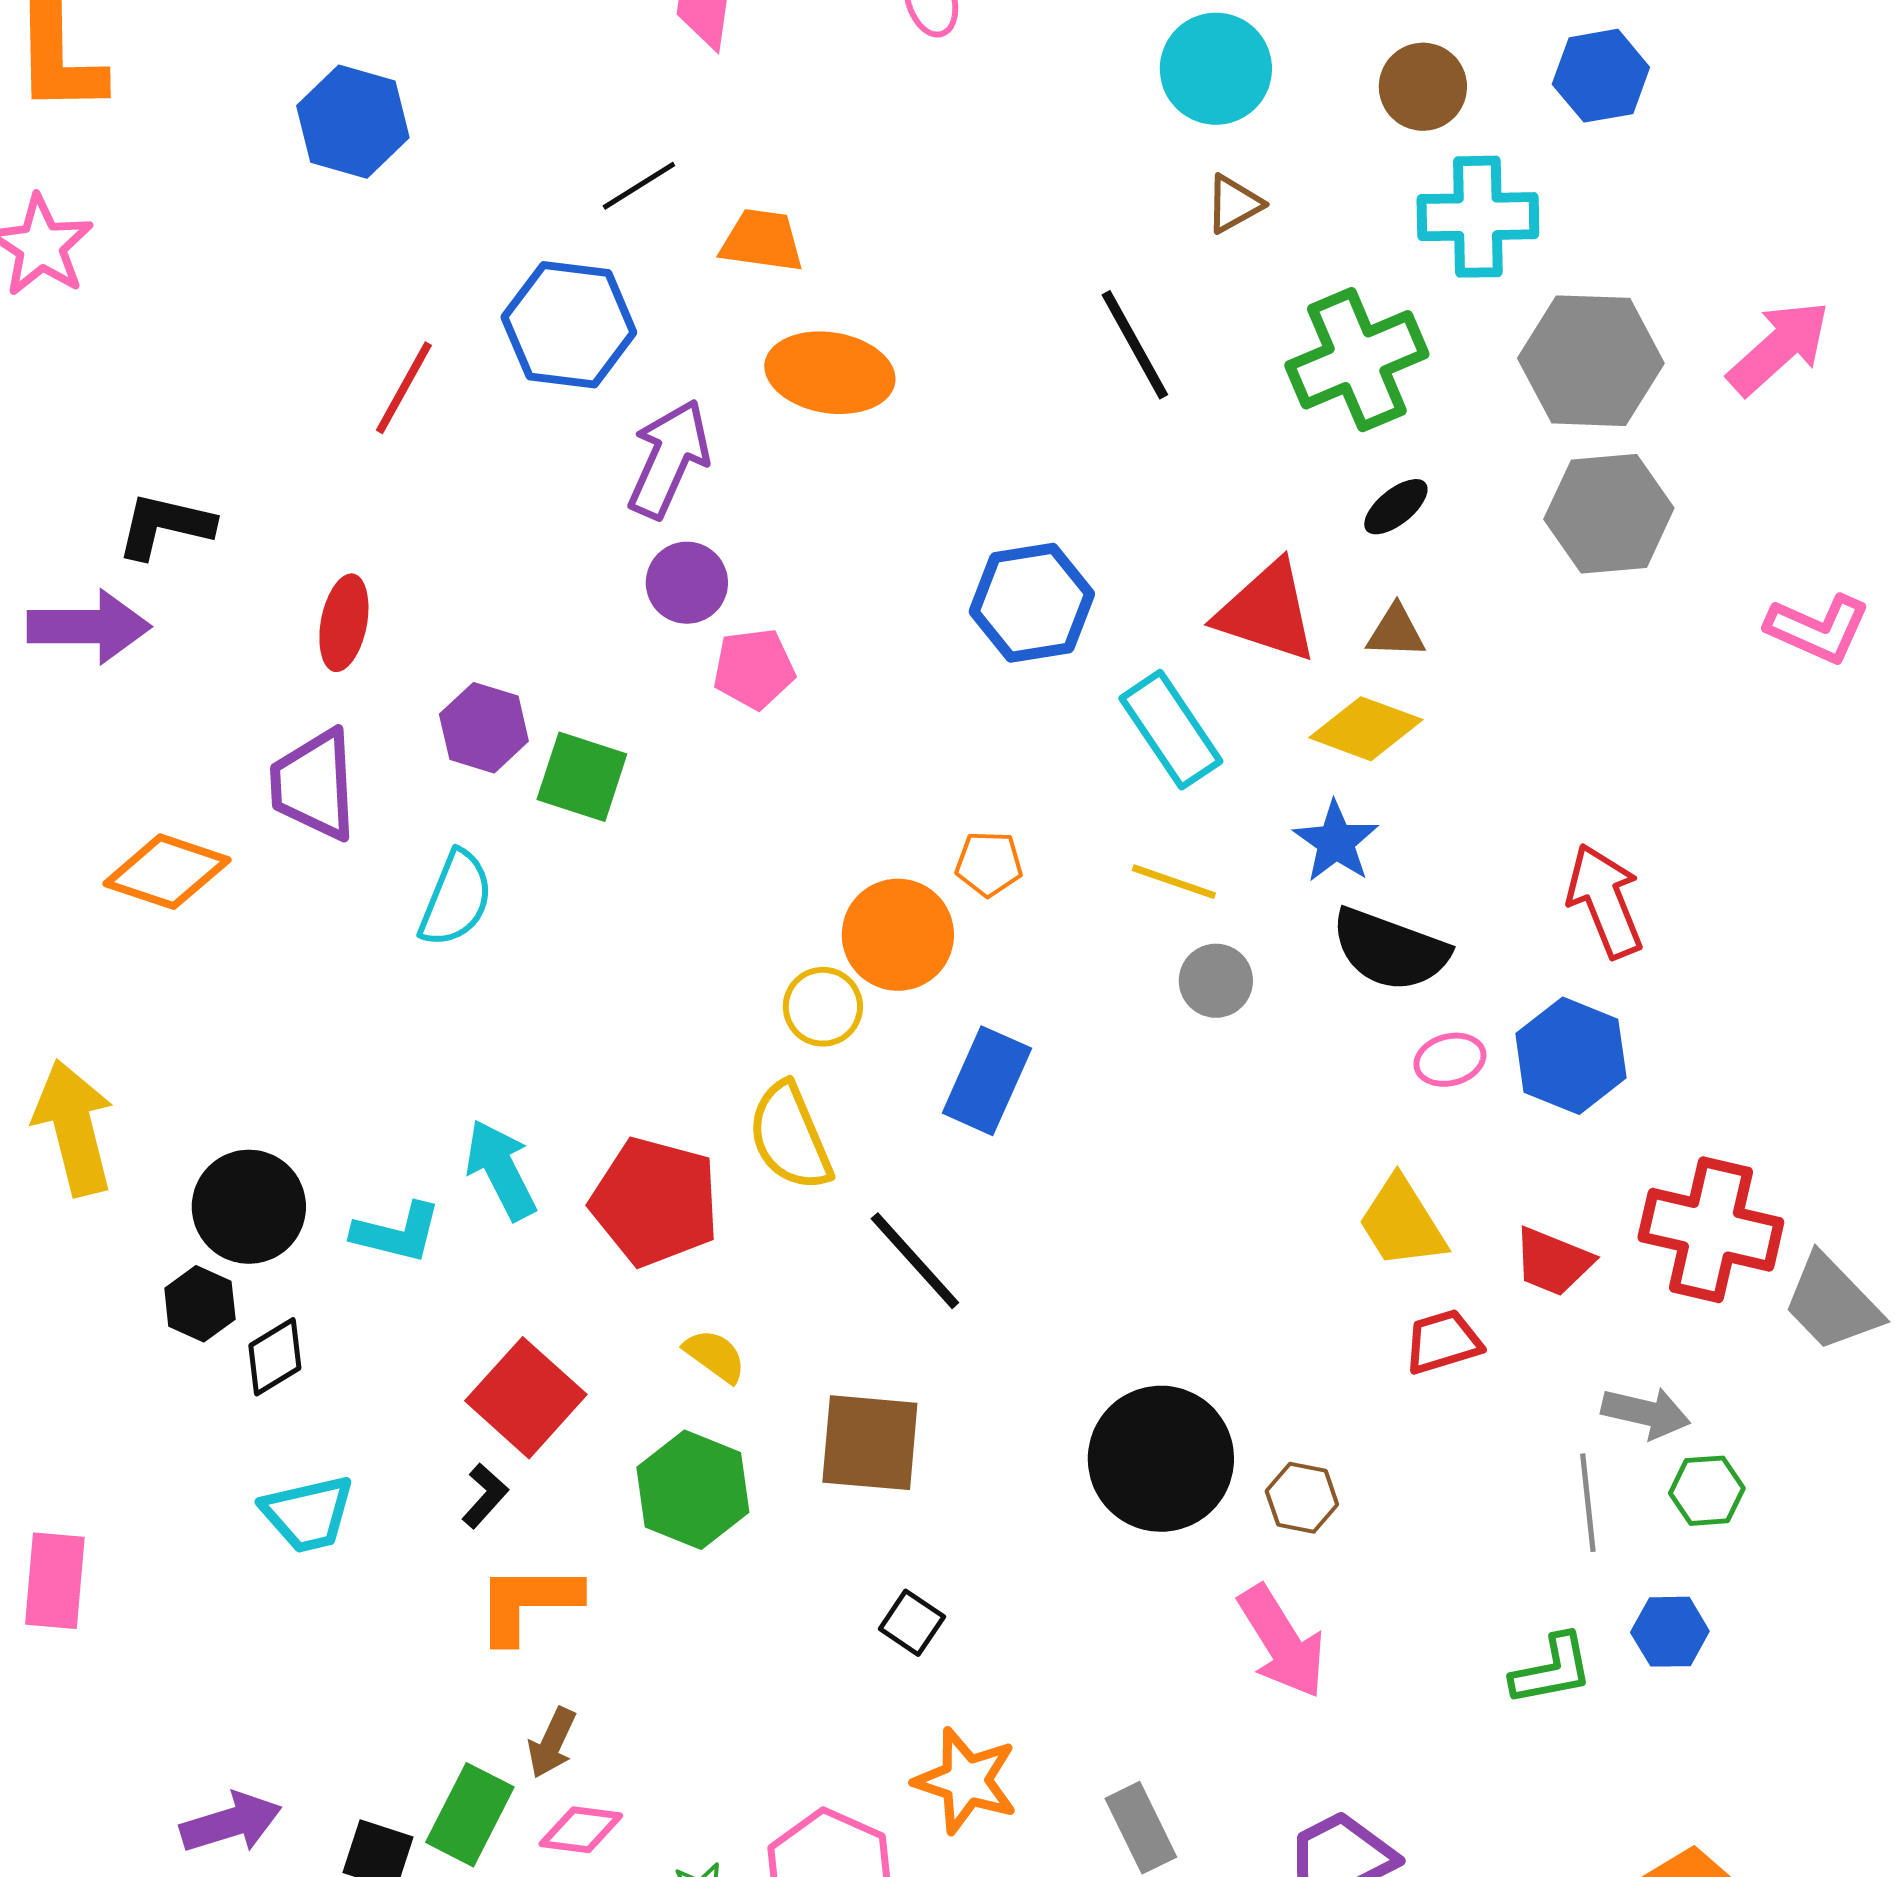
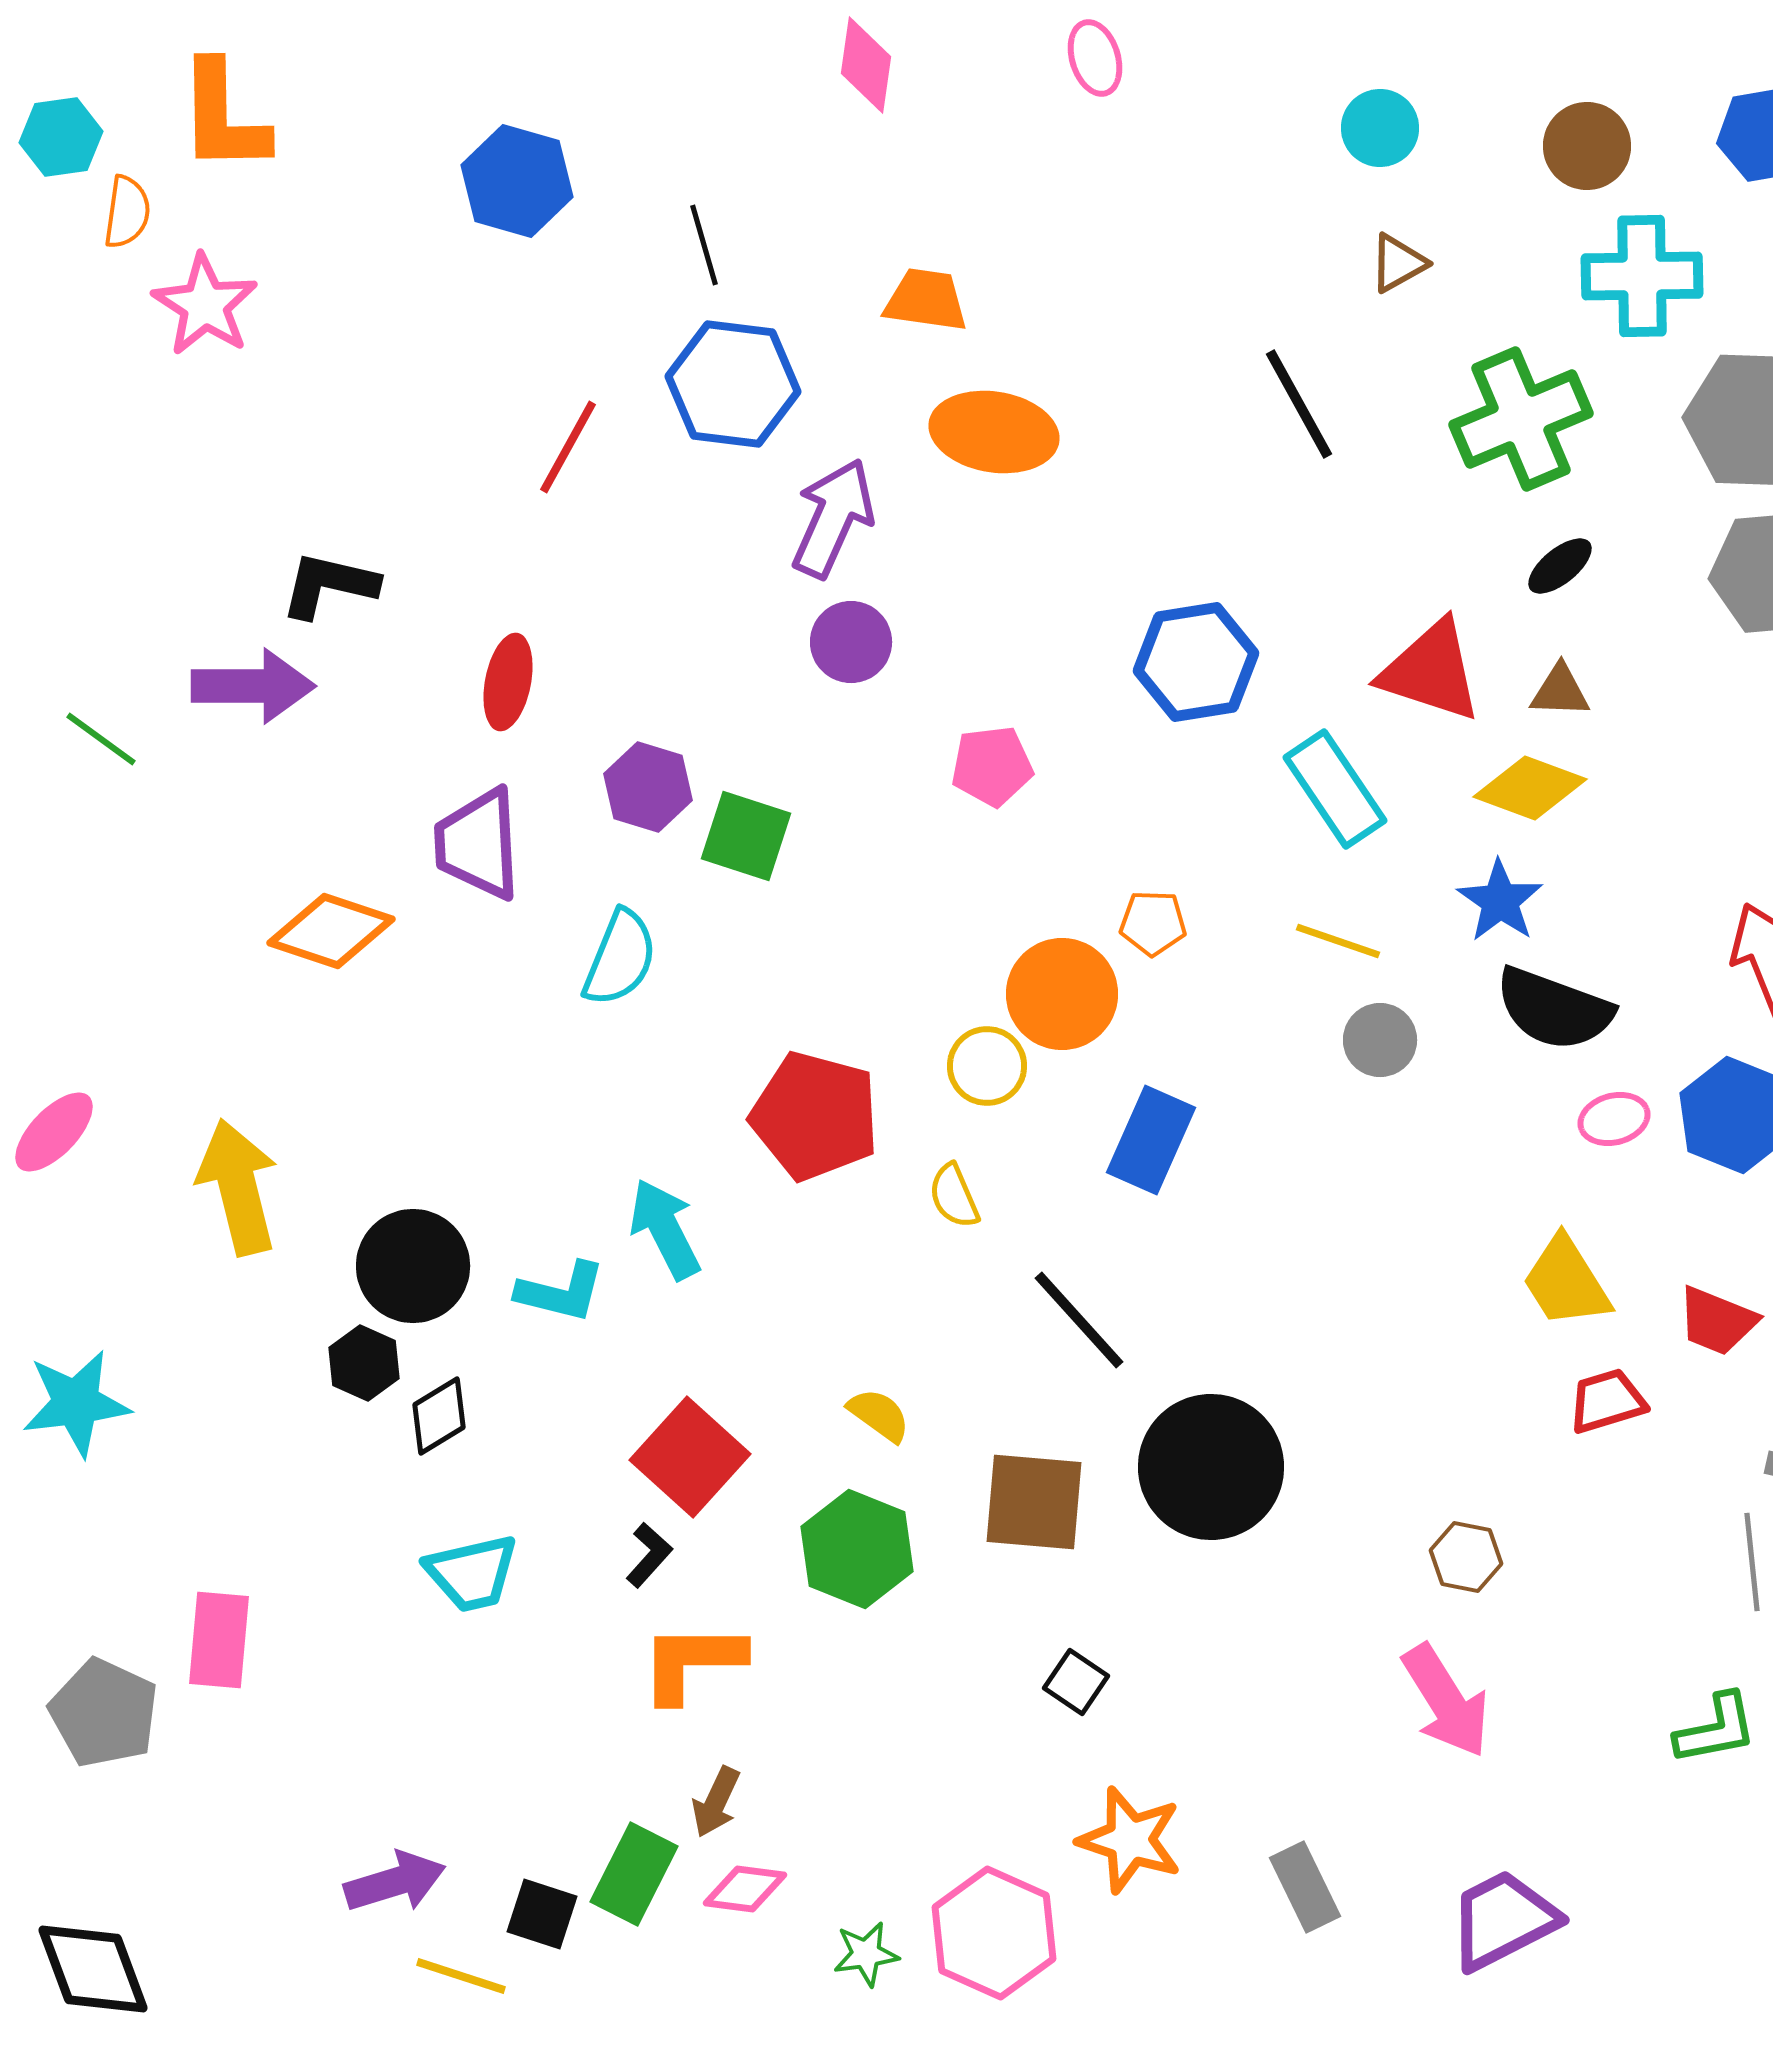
cyan circle: (1216, 69) -> (1380, 128), size x0.7
black line: (639, 186) -> (704, 245), moved, turned -74
pink pentagon: (754, 669) -> (992, 766), moved
yellow semicircle: (790, 1137) -> (954, 1196), size x0.6
red pentagon: (655, 1202) -> (815, 1116), moved
black circle: (1161, 1459) -> (1211, 1467), moved

